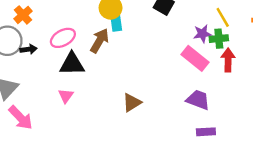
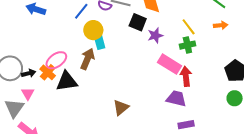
orange cross: (23, 15) -> (48, 72), moved
purple star: (202, 34) -> (155, 35), moved
red arrow: (228, 60) -> (186, 76), moved
pink triangle: (66, 96) -> (28, 94), moved

